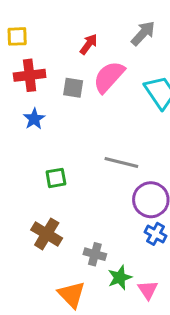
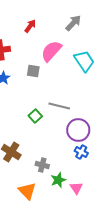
red arrow: (89, 44) -> (30, 26), moved
gray square: (73, 88) -> (33, 71), moved
green square: (56, 178) -> (35, 116), moved, turned -32

